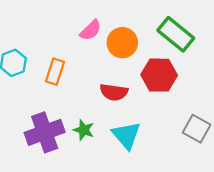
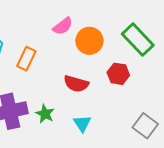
red hexagon: (159, 75) -> (118, 74), size x0.7
cyan triangle: (126, 135) -> (82, 123), size x0.7

